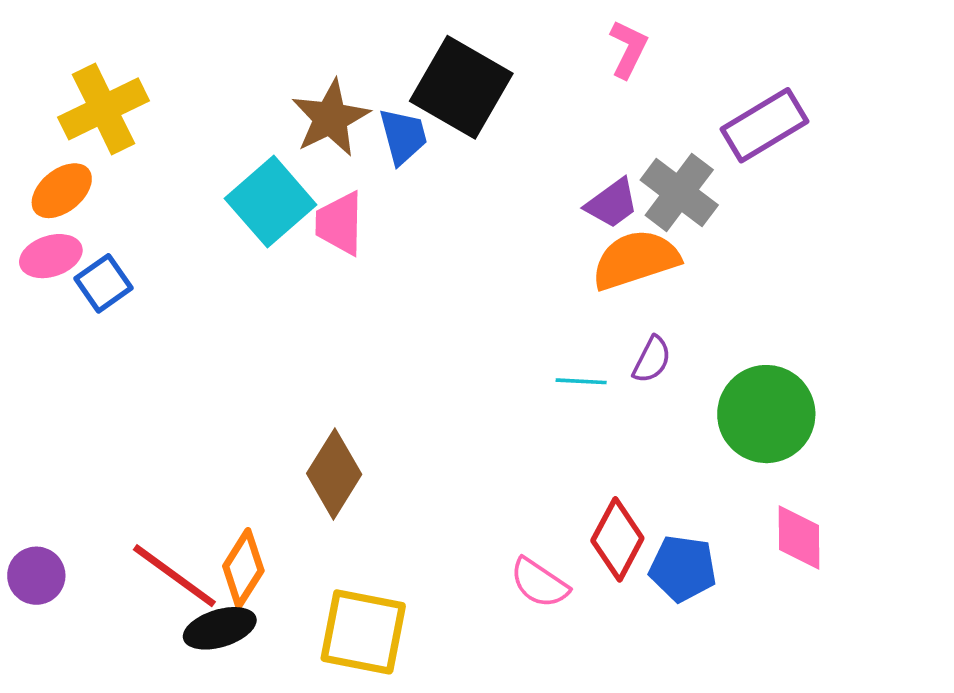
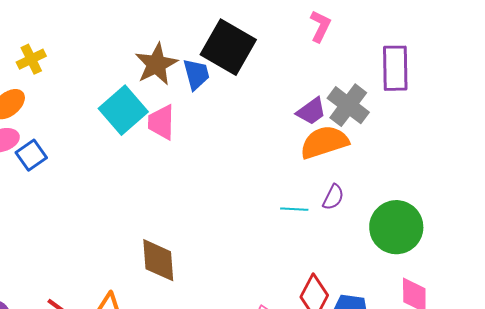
yellow cross: (104, 109) -> (31, 59), size x0.6
purple rectangle: (764, 125) -> (395, 68), turned -60
brown diamond: (334, 474) -> (158, 260), turned -36

